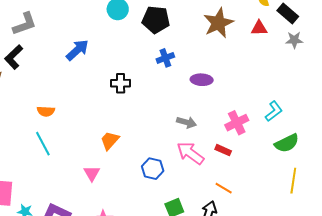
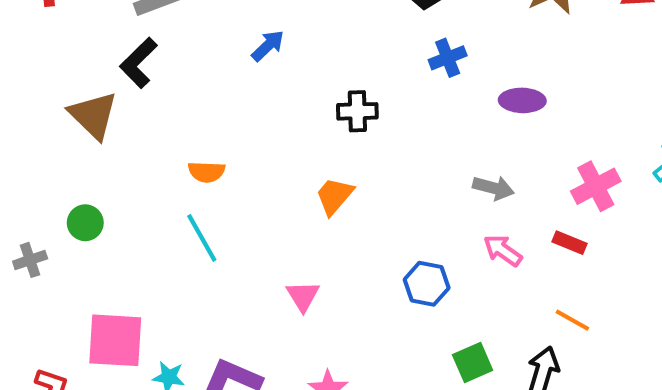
blue arrow: (77, 50) -> (268, 46), size x0.7
orange trapezoid: (110, 140) -> (334, 196), moved
pink arrow: (190, 153) -> (503, 250), size x0.7

